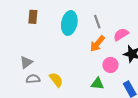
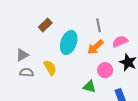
brown rectangle: (33, 17) -> (45, 25), moved, turned 32
cyan ellipse: (69, 23) -> (69, 42), moved
yellow semicircle: (56, 80) -> (50, 68), moved

